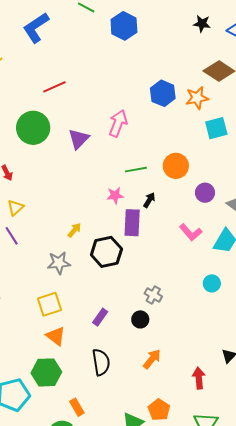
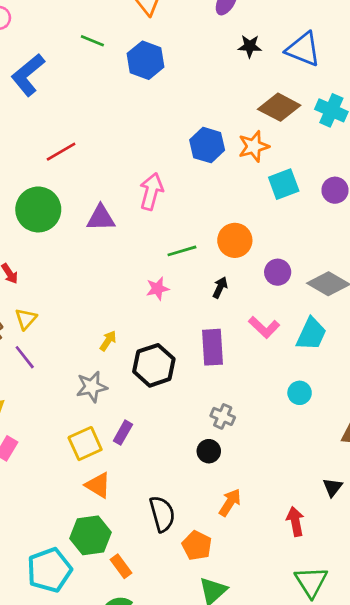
purple triangle: (79, 139) -> (101, 218), turned 50
black arrow: (149, 200) -> (220, 287), moved
purple rectangle: (132, 223) -> (212, 347), moved
purple rectangle: (100, 317) -> (123, 433), moved
orange rectangle: (77, 407) -> (121, 566), moved
orange pentagon: (159, 410) -> (197, 546), moved

